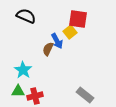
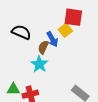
black semicircle: (26, 16) -> (21, 32), moved
cyan star: (23, 70) -> (39, 64), moved

